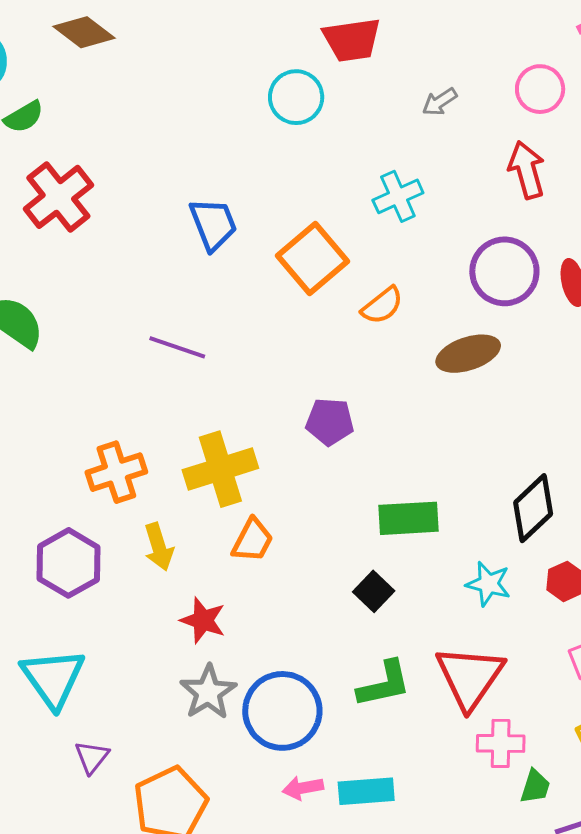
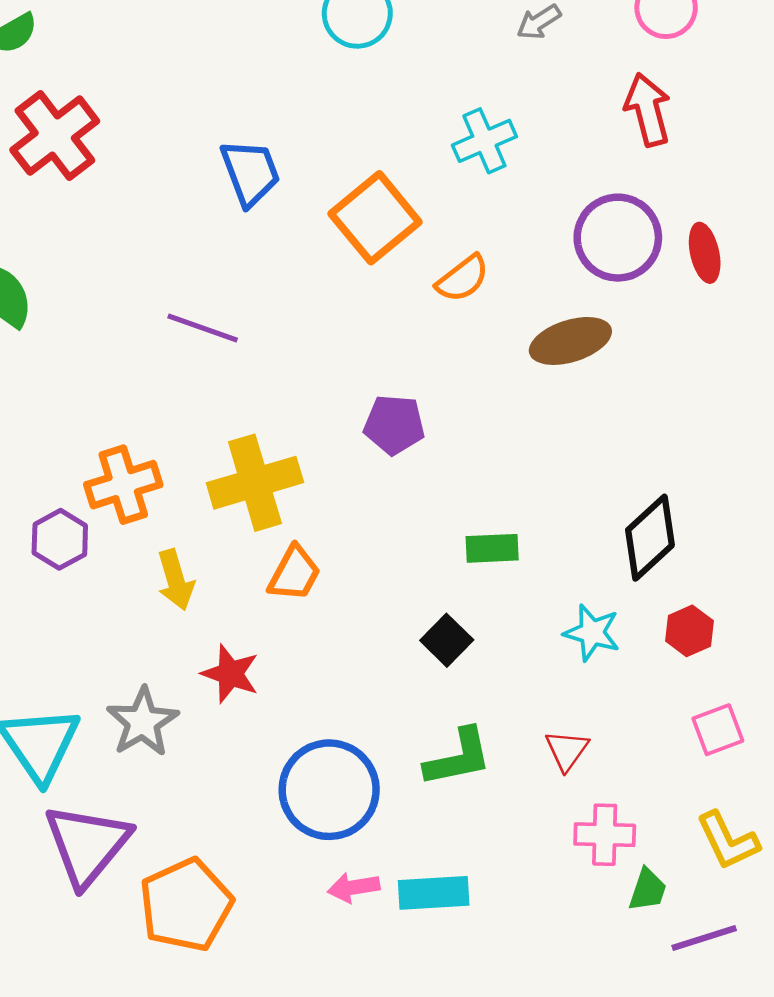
green rectangle: (409, 518) -> (492, 548), size x0.7
purple hexagon: (69, 563) -> (60, 539), moved, size x0.7
red triangle: (470, 677) -> (567, 750), size x0.5
gray star: (208, 692) -> (143, 722), moved
purple triangle: (92, 757) -> (87, 845), size x2.0

